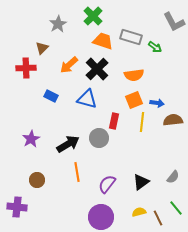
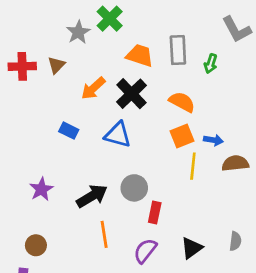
green cross: (93, 16) -> (110, 19), moved
gray rectangle: (131, 37) -> (178, 50), turned 70
green arrow: (155, 47) -> (211, 64), turned 72
red cross: (26, 68) -> (22, 66), moved
orange semicircle: (134, 75) -> (182, 102), turned -144
red rectangle: (114, 121) -> (155, 212), moved
gray semicircle: (173, 177) -> (235, 241), turned -32
brown circle: (37, 180) -> (36, 245), moved

